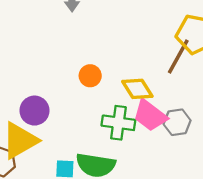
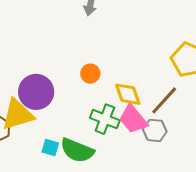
brown line: (178, 57) -> (164, 100), moved
purple circle: (34, 111) -> (36, 92), size x1.4

